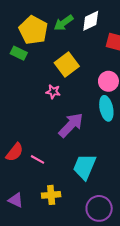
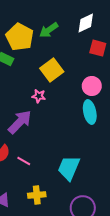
white diamond: (91, 21) -> (86, 23), moved
purple arrow: (71, 125) -> (20, 122), moved

